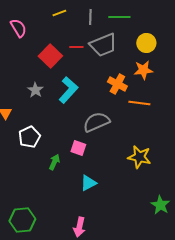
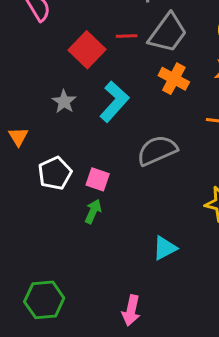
gray trapezoid: (103, 45) -> (168, 33), turned -32
orange cross: (117, 84) -> (174, 79), moved
pink square: (78, 148) -> (98, 179), moved
cyan triangle: (88, 183) -> (165, 248), moved

